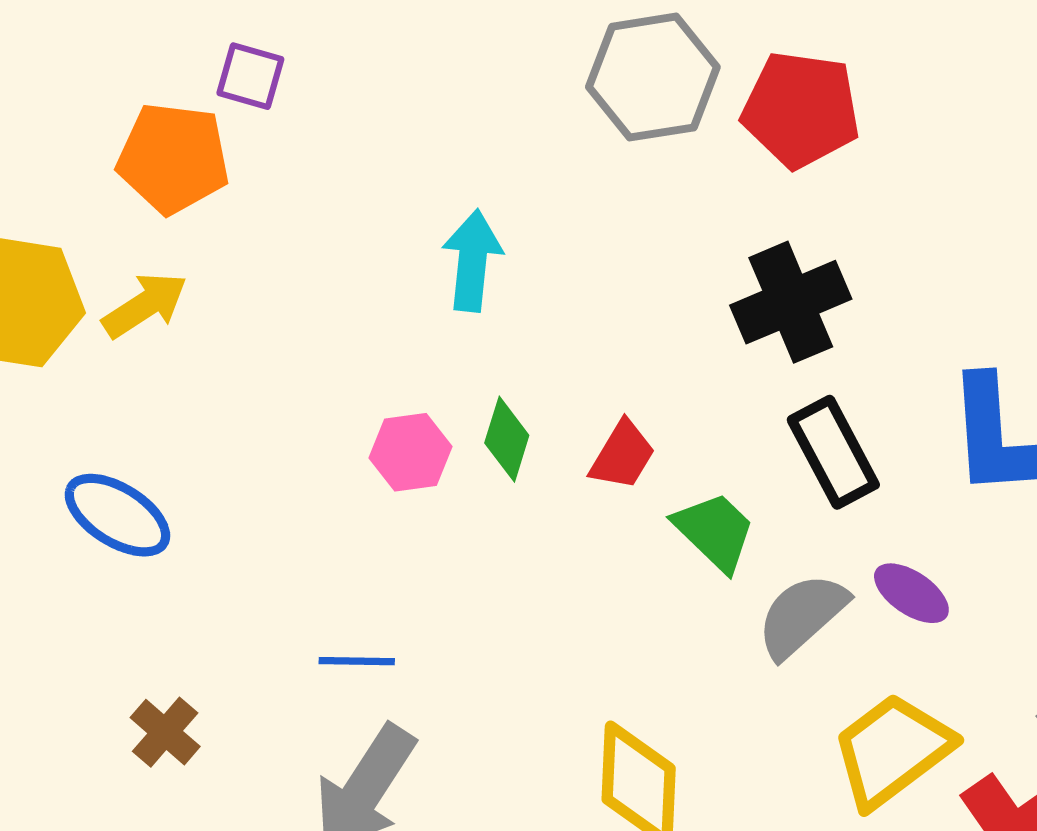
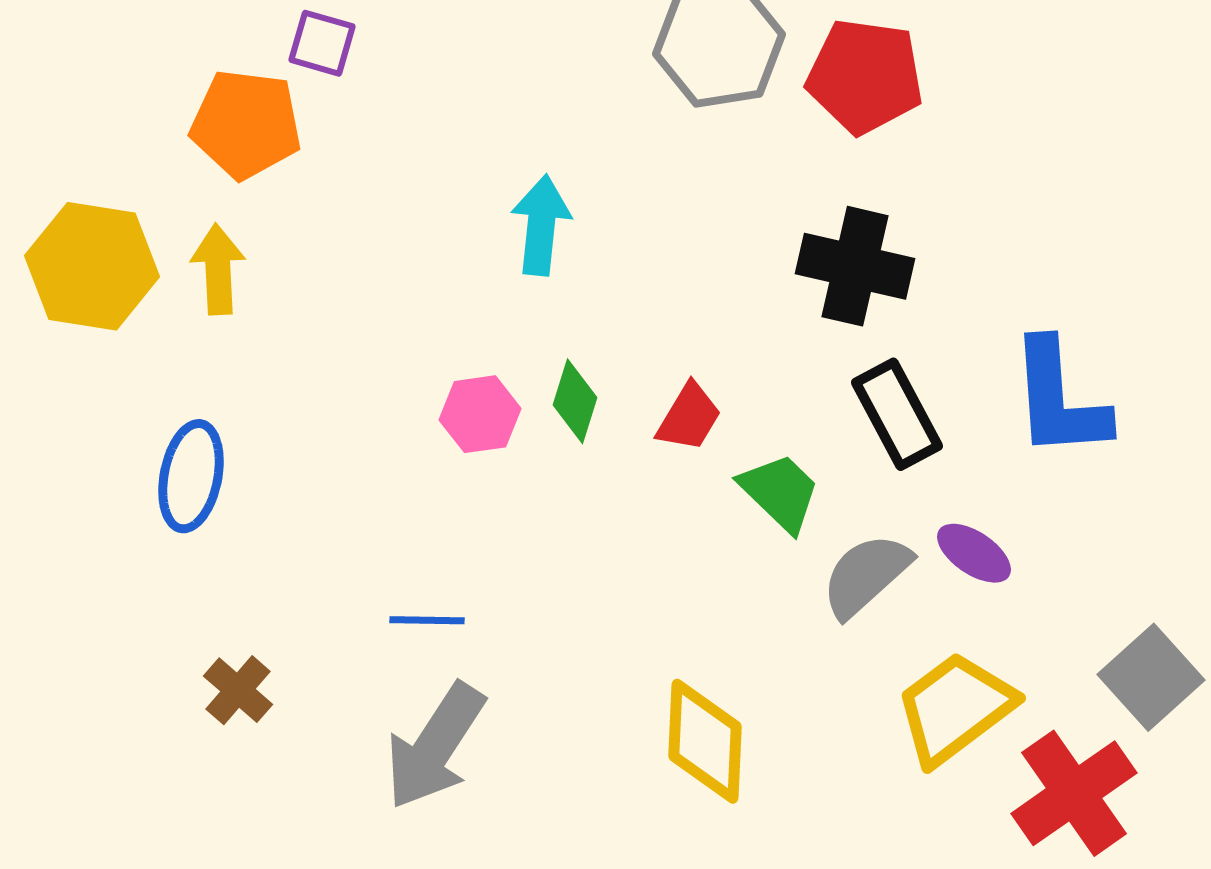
black cross: (791, 302) -> (855, 266), turned 36
yellow arrow: (145, 305) -> (218, 269), turned -60
blue ellipse: (117, 515) -> (191, 476), turned 69

